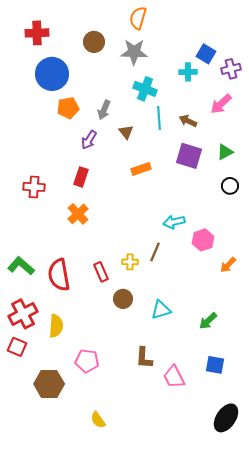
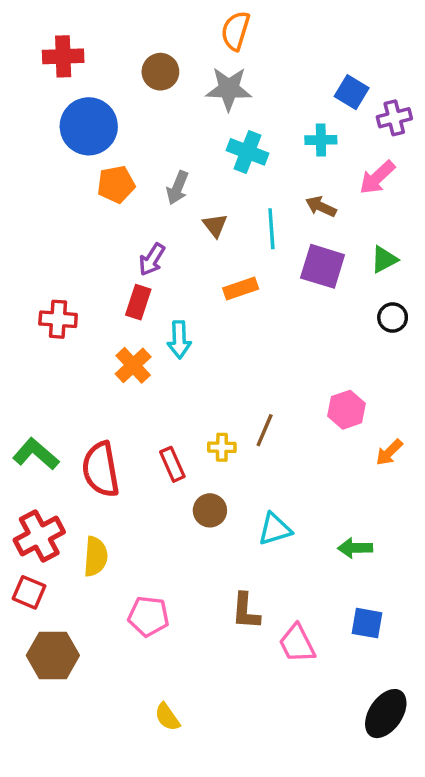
cyan cross: (188, 72) -> (321, 140), moved
cyan line: (159, 118) -> (271, 229), moved
purple arrow: (89, 140) -> (152, 259), moved
cyan arrow: (174, 222) -> (179, 340), moved, turned -80
green arrow: (208, 321) -> (355, 548), turned 42
brown hexagon: (49, 384) -> (53, 655), moved

